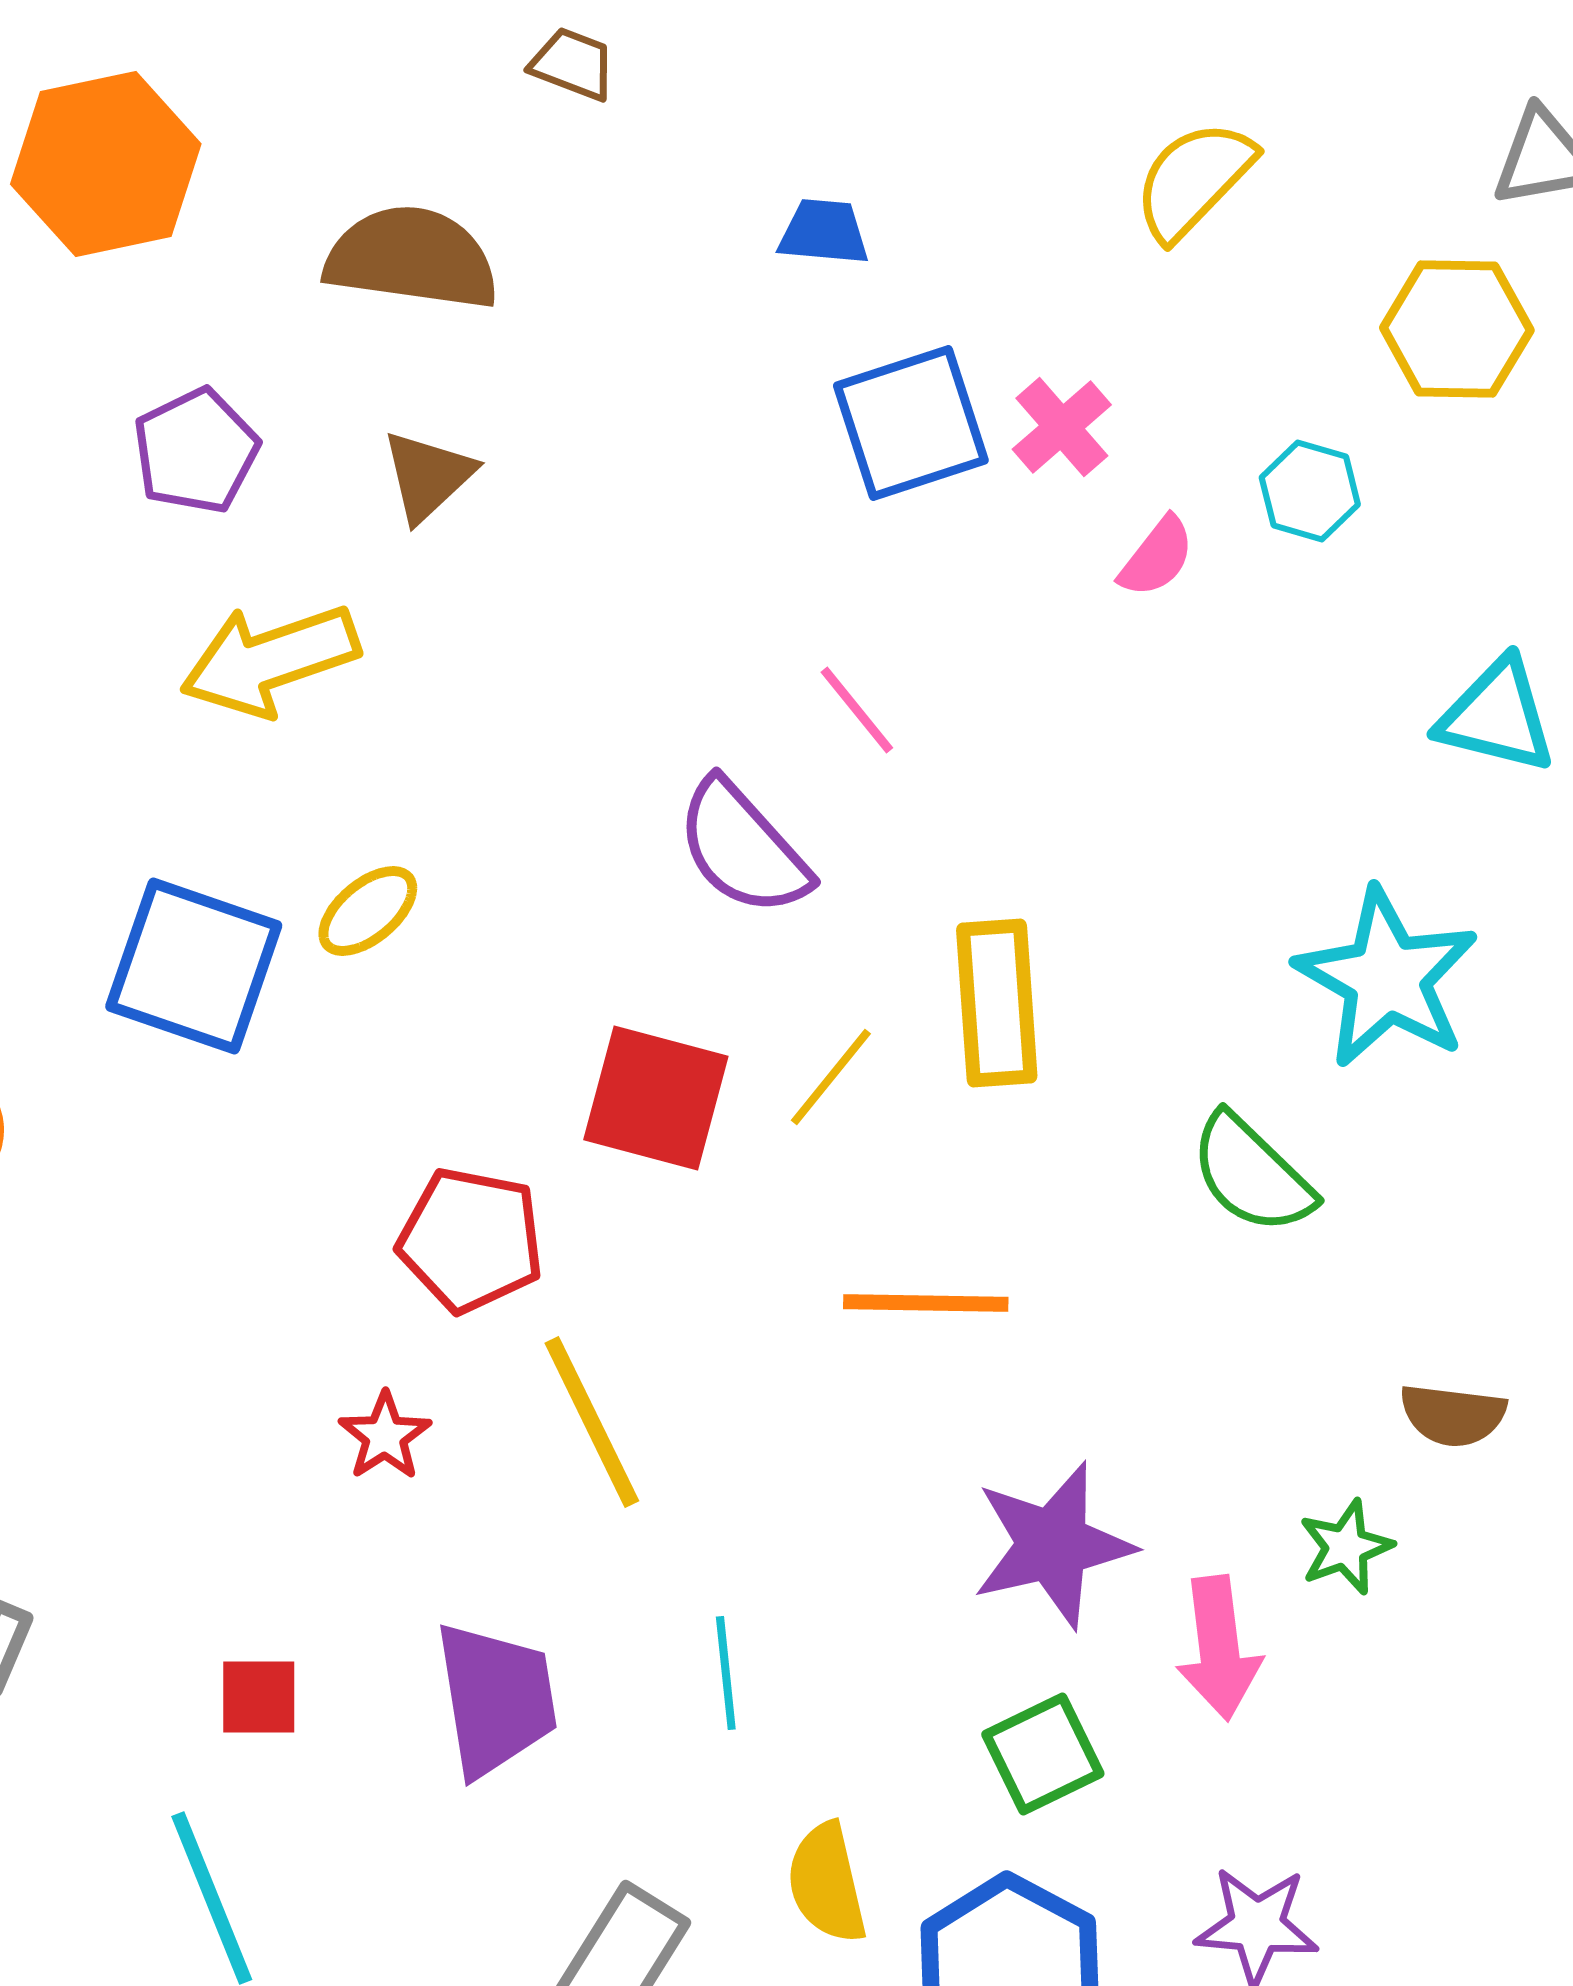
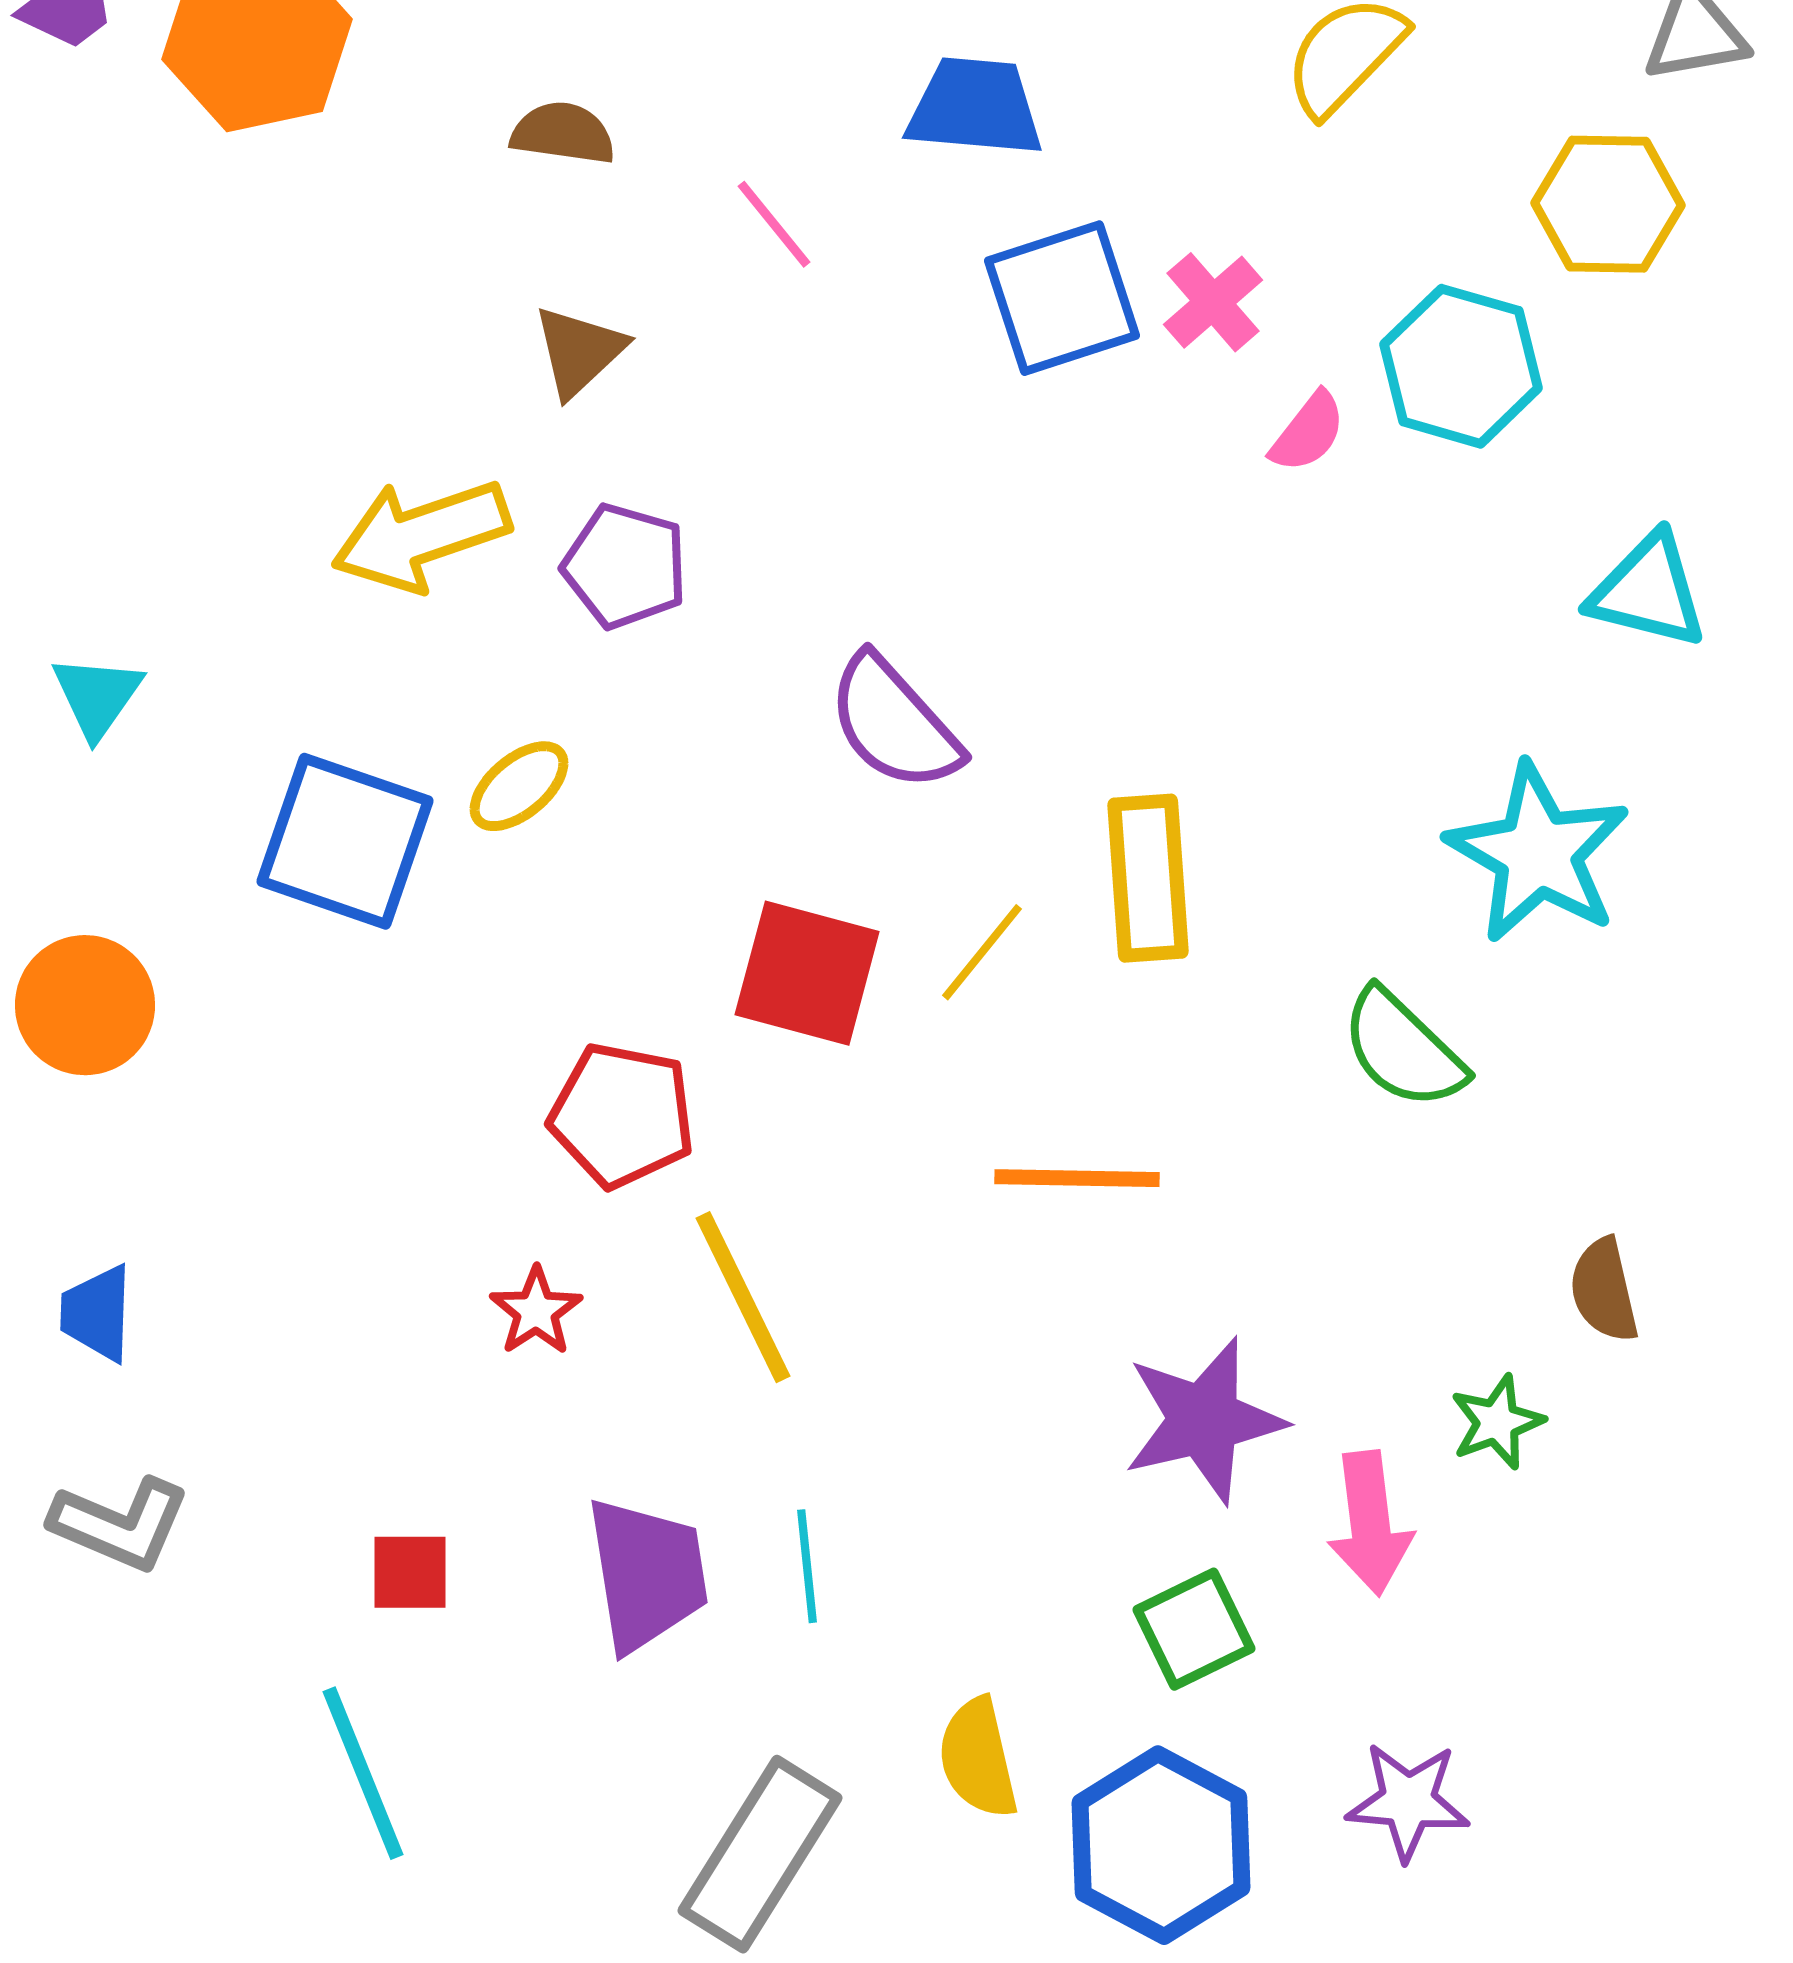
blue trapezoid: (824, 232) -> (975, 107), size x1.5
brown semicircle: (412, 258) -> (563, 133), size x0.6
purple pentagon: (196, 451) -> (625, 566), moved, turned -30
cyan hexagon: (1310, 491) -> (1461, 366), size x1.6
pink line: (857, 710) -> (774, 224), moved
brown semicircle: (1453, 1415) -> (1604, 1290), turned 70
cyan line: (726, 1673) -> (807, 1566), moved

